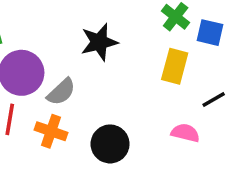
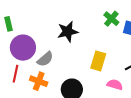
yellow rectangle: (175, 66) -> (98, 61), moved

